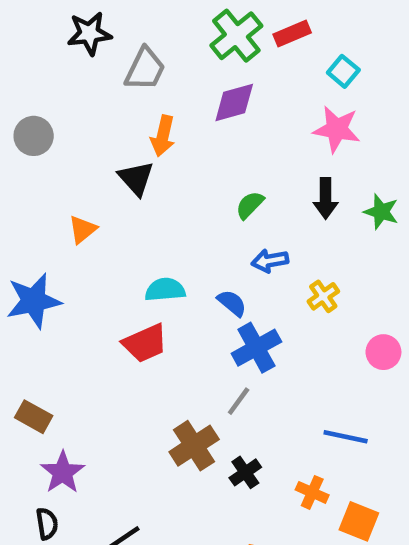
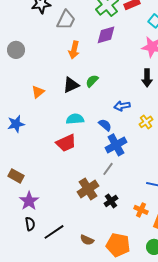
black triangle: (136, 178) -> (71, 85), moved, turned 48
green semicircle: (250, 205) -> (92, 81), moved
blue star: (34, 301) -> (16, 124), size x0.7
black semicircle: (47, 524) -> (30, 224), moved

